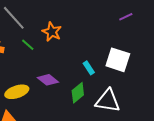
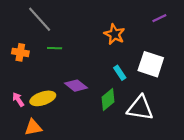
orange star: (52, 32) -> (114, 34), moved
green line: (28, 45) -> (55, 48), turned -40

